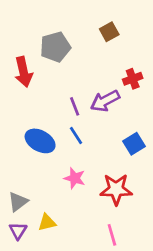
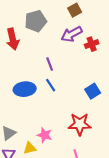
purple arrow: (105, 101) -> (72, 34), moved
blue ellipse: (40, 141) -> (25, 89), turned -35
pink star: (75, 178) -> (45, 135), moved

